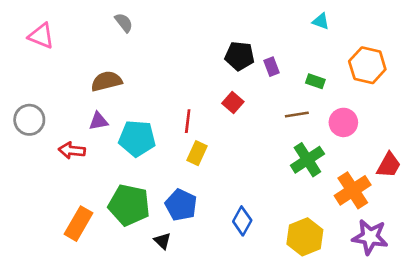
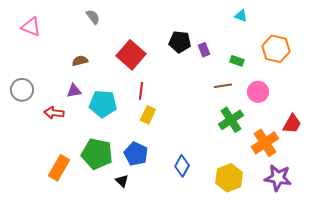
brown semicircle: (106, 81) -> (80, 61), size x0.7
red square: (233, 102) -> (131, 55), moved, size x1.8

